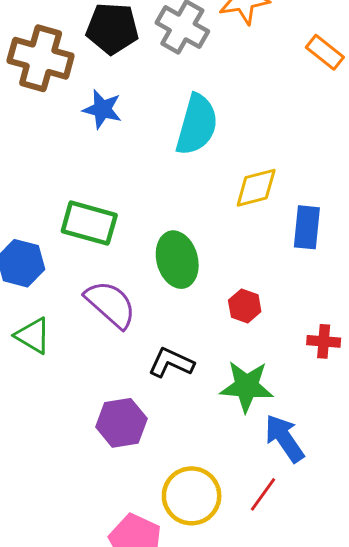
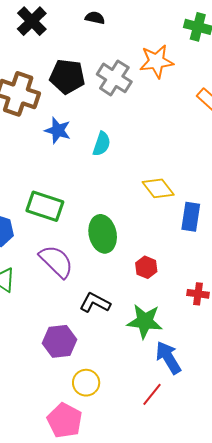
cyan semicircle: (197, 125) -> (102, 144), moved, size x0.6
yellow diamond: (256, 188) -> (158, 188), turned 64
yellow circle: (192, 496) -> (86, 383), moved, size x0.7

